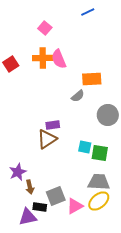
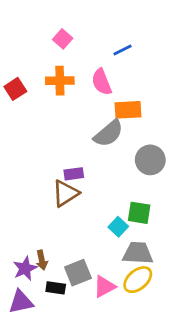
blue line: (88, 12) -> (122, 50), moved
pink semicircle: (59, 59) -> (102, 82), moved
gray semicircle: (78, 96) -> (109, 133), size x1.6
cyan square: (85, 147) -> (118, 227), moved, turned 32
purple star: (18, 172) -> (25, 268), moved
purple triangle: (28, 217) -> (21, 302), moved

